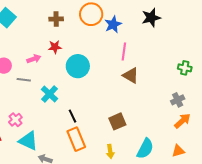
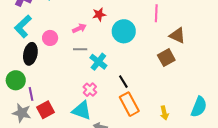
pink line: (124, 51) -> (156, 13), moved
gray line: (24, 80) -> (80, 49), moved
pink cross: (15, 120) -> (90, 90), moved
brown square: (117, 121) -> (166, 58), moved

